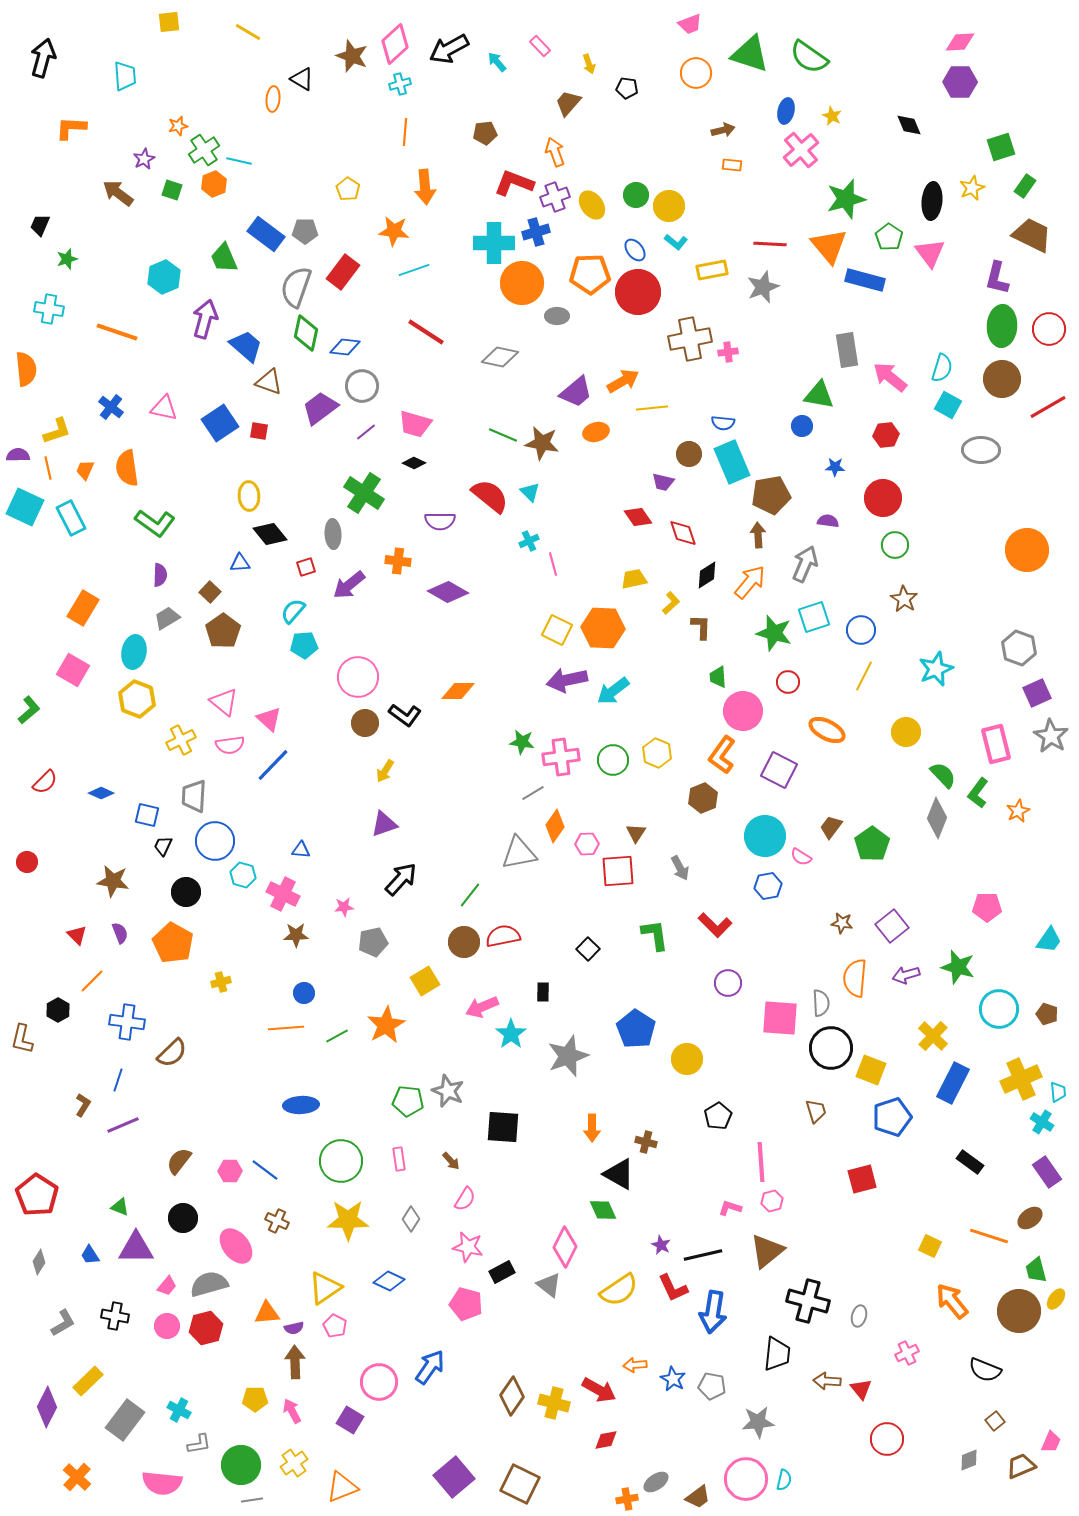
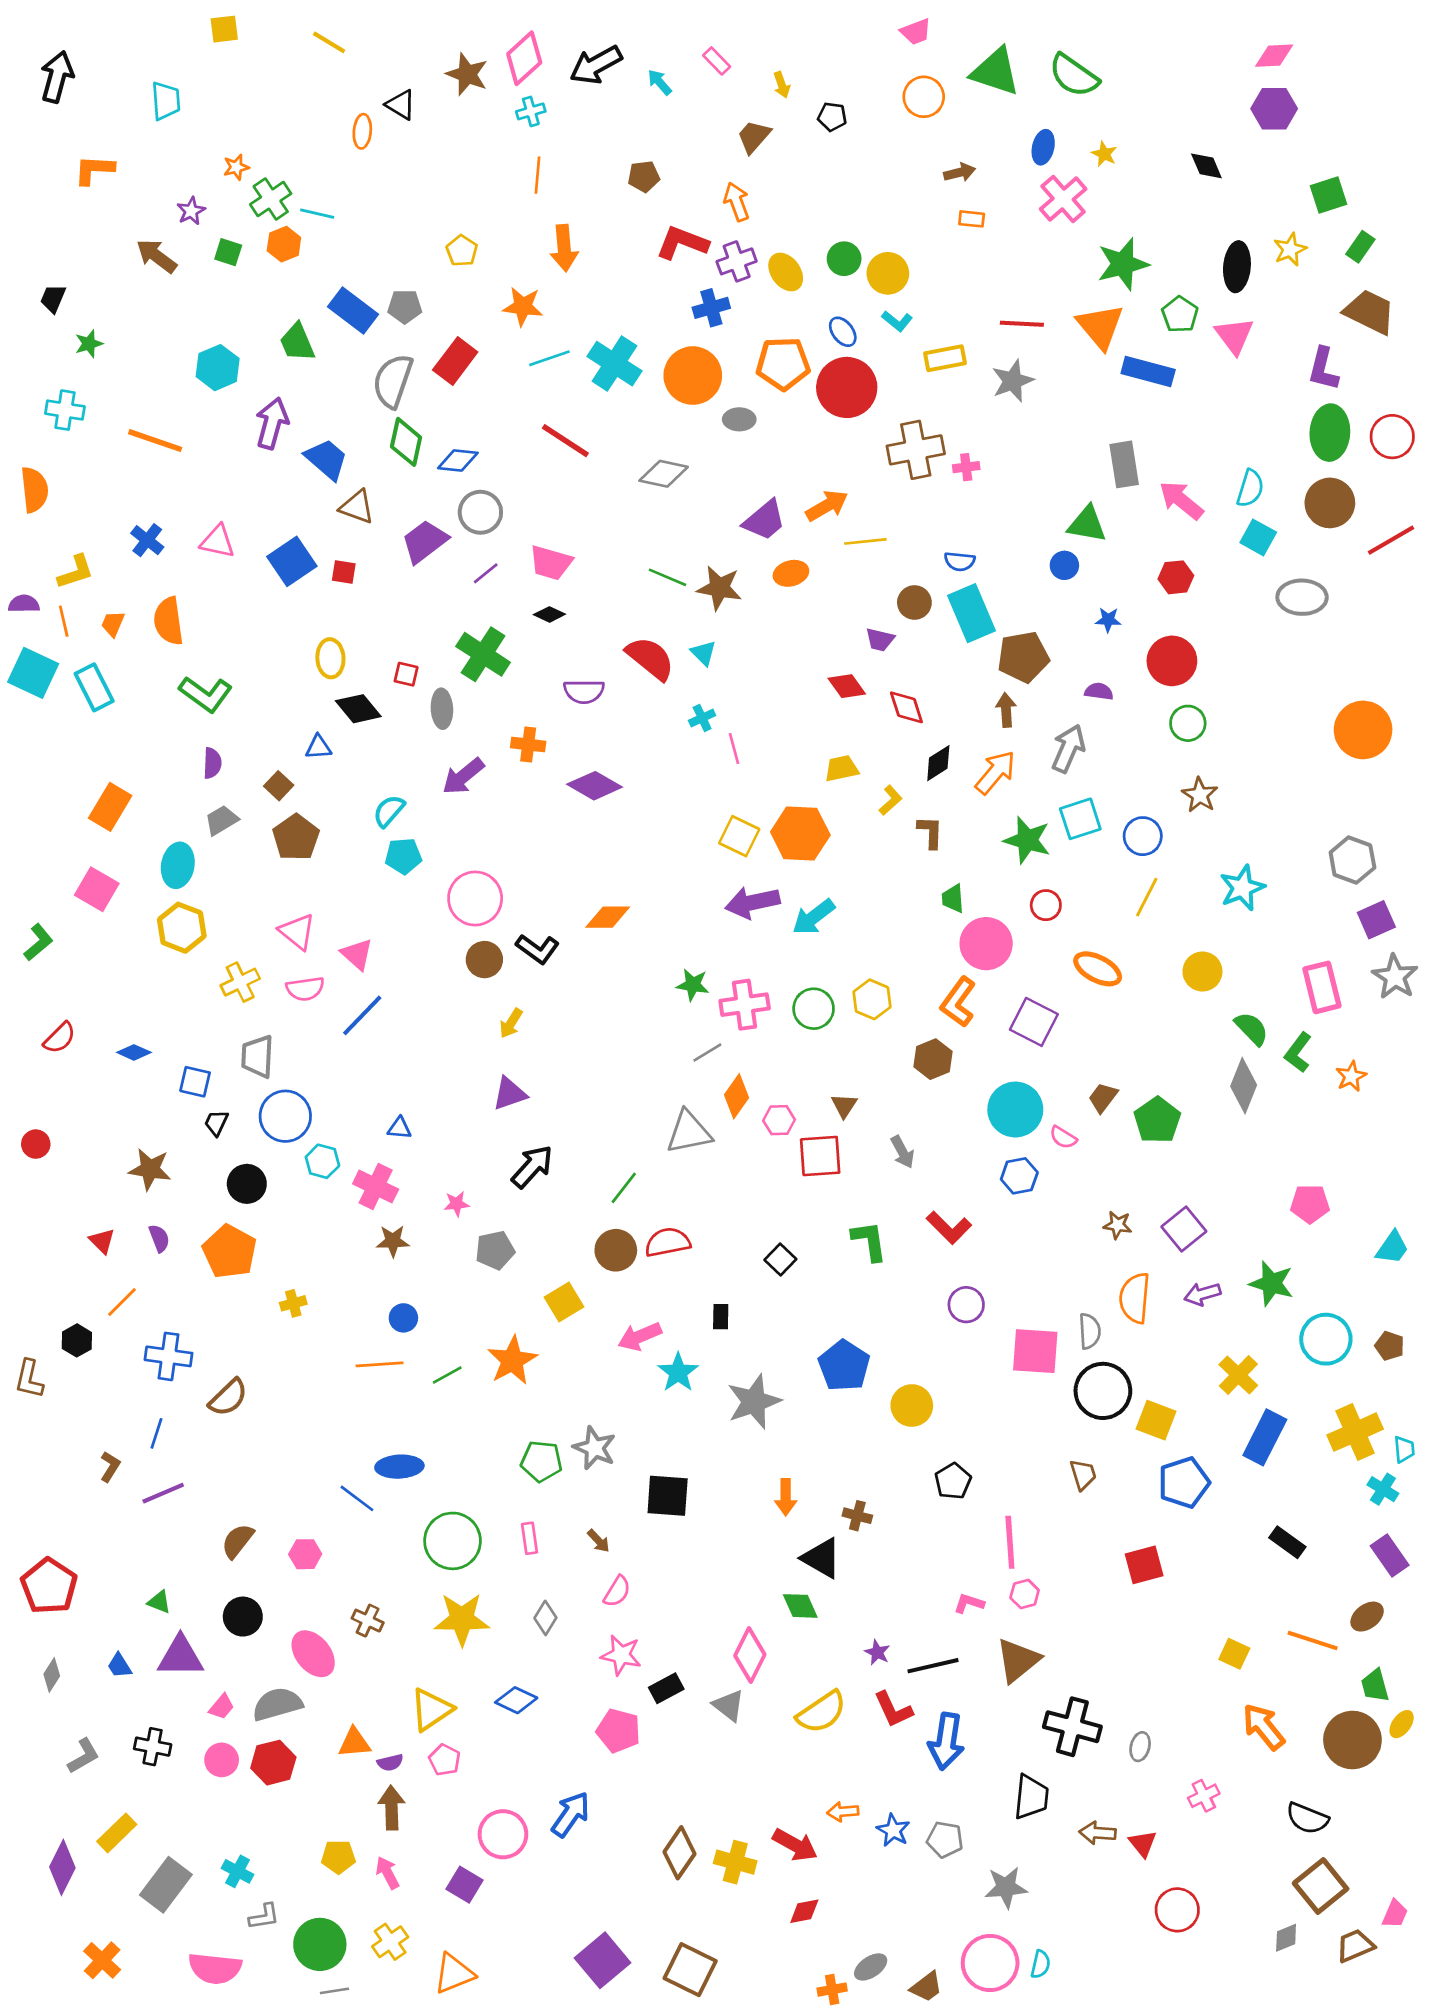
cyan cross: (494, 243) -> (614, 364), moved, turned 33
red square: (306, 567) -> (406, 674), moved, turned 30
blue line: (265, 1170) -> (357, 1498), moved
brown square: (995, 1421) -> (1321, 1886), size x2.0

